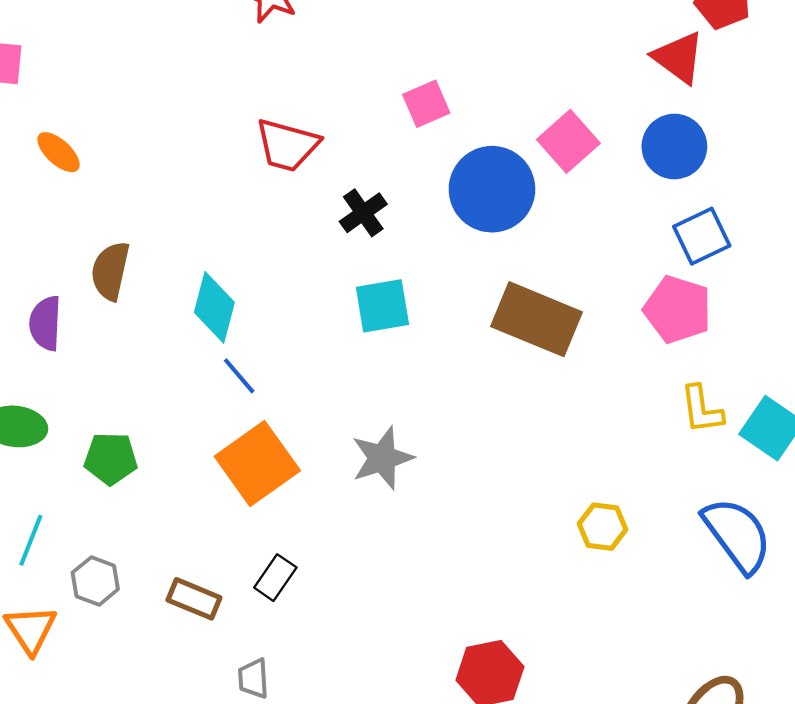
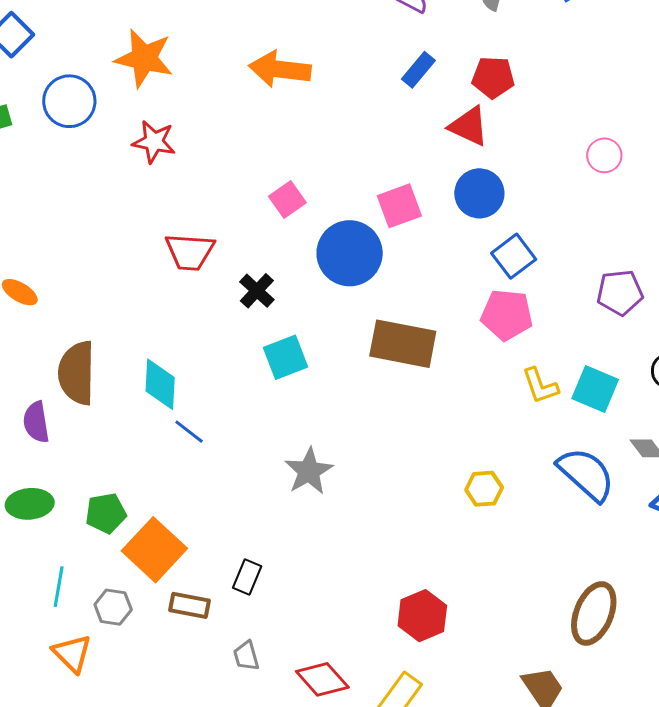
pink square: (568, 141) -> (399, 206), turned 33
brown semicircle: (110, 271) -> (77, 373), size x1.4
orange square: (257, 464) -> (154, 550), moved

